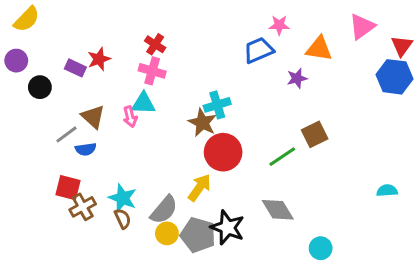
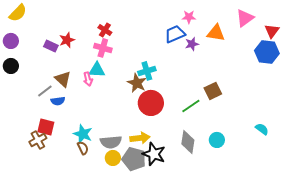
purple star: (297, 78) -> (192, 44), moved
black circle: (40, 87) -> (11, 66), moved
yellow arrow: (199, 188) -> (140, 138), moved, turned 48
cyan semicircle: (387, 191) -> (262, 129), turned 40
brown cross: (83, 207) -> (38, 140), moved
gray semicircle: (164, 210) -> (111, 142), turned 45
gray diamond: (278, 210) -> (188, 142), turned 40
cyan circle: (321, 248) -> (217, 140), moved

